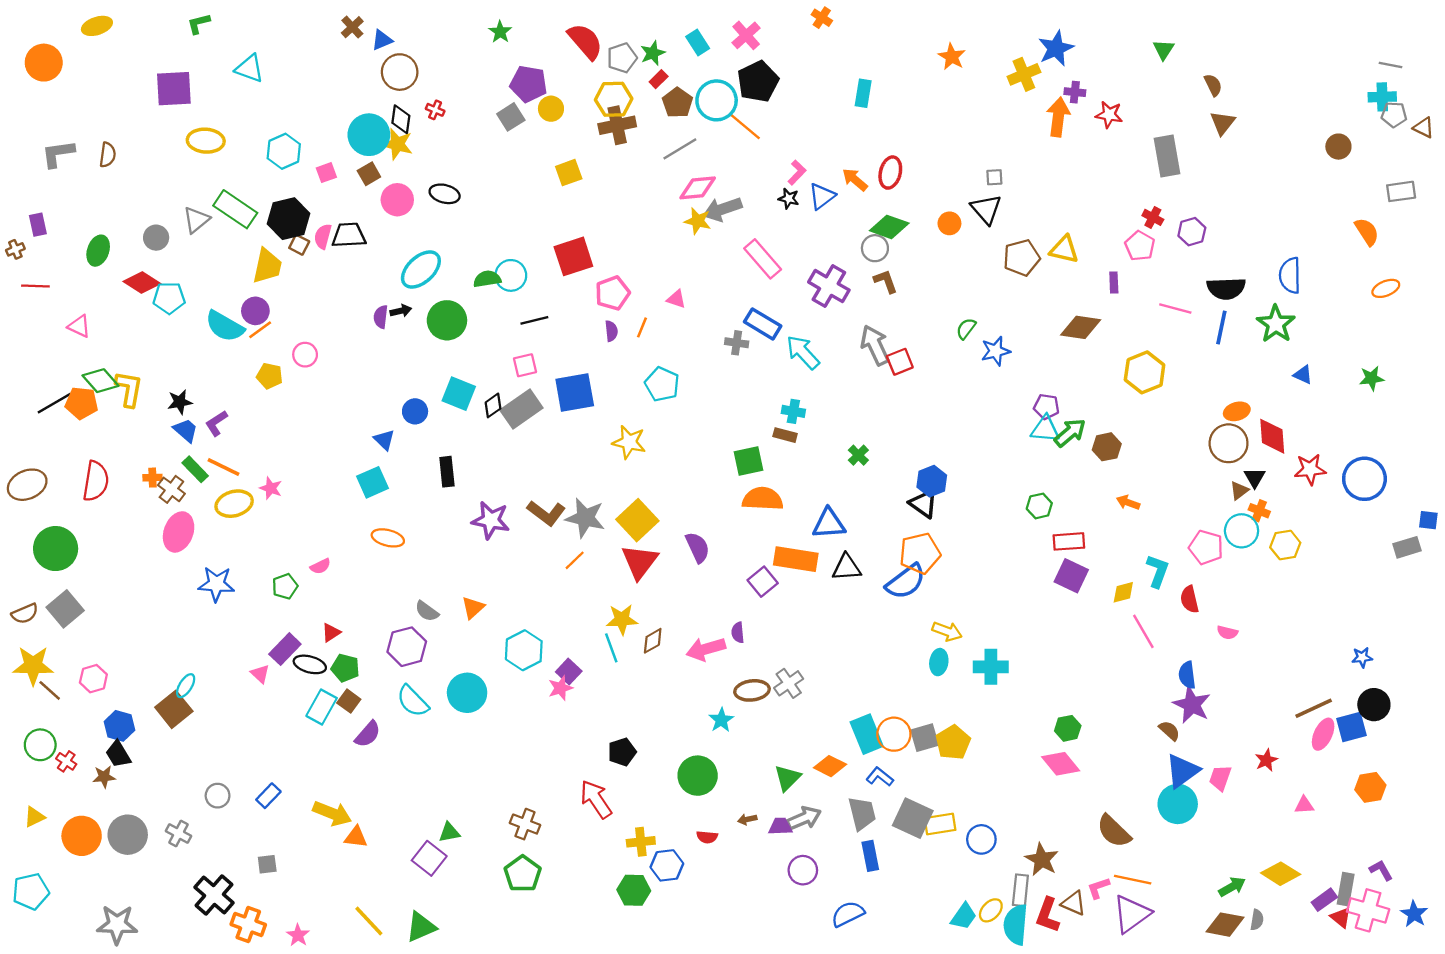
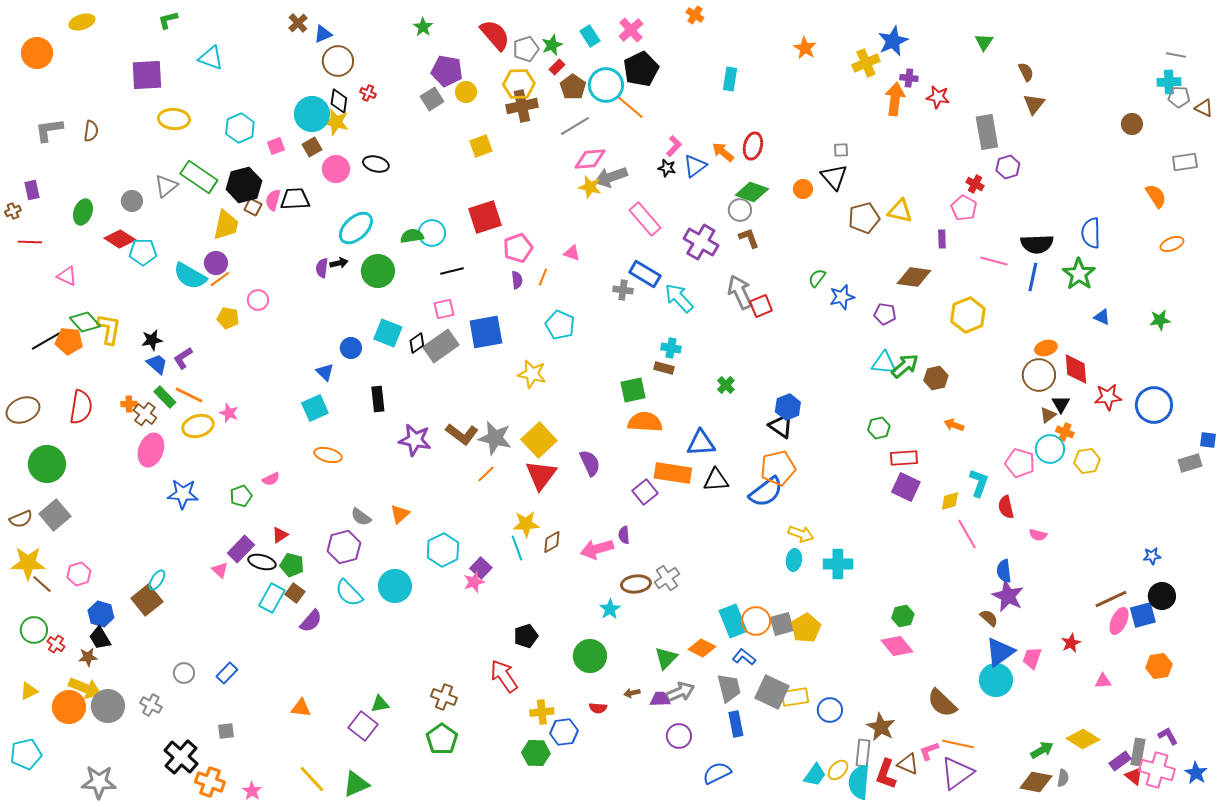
purple hexagon: (1192, 232) -> (1008, 167), moved
purple pentagon: (1046, 407) -> (885, 314), moved
yellow arrow: (332, 813) -> (85, 688), moved

